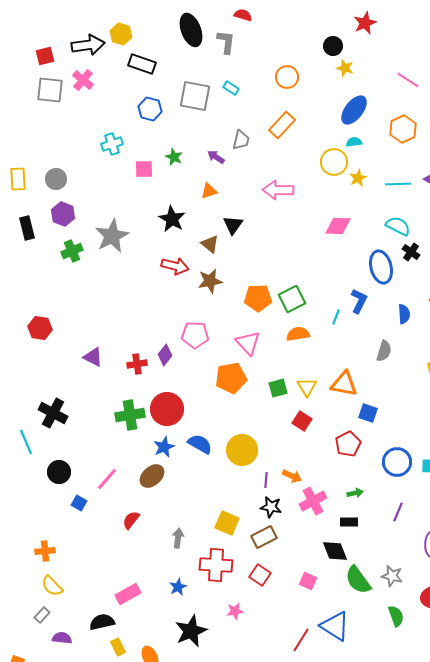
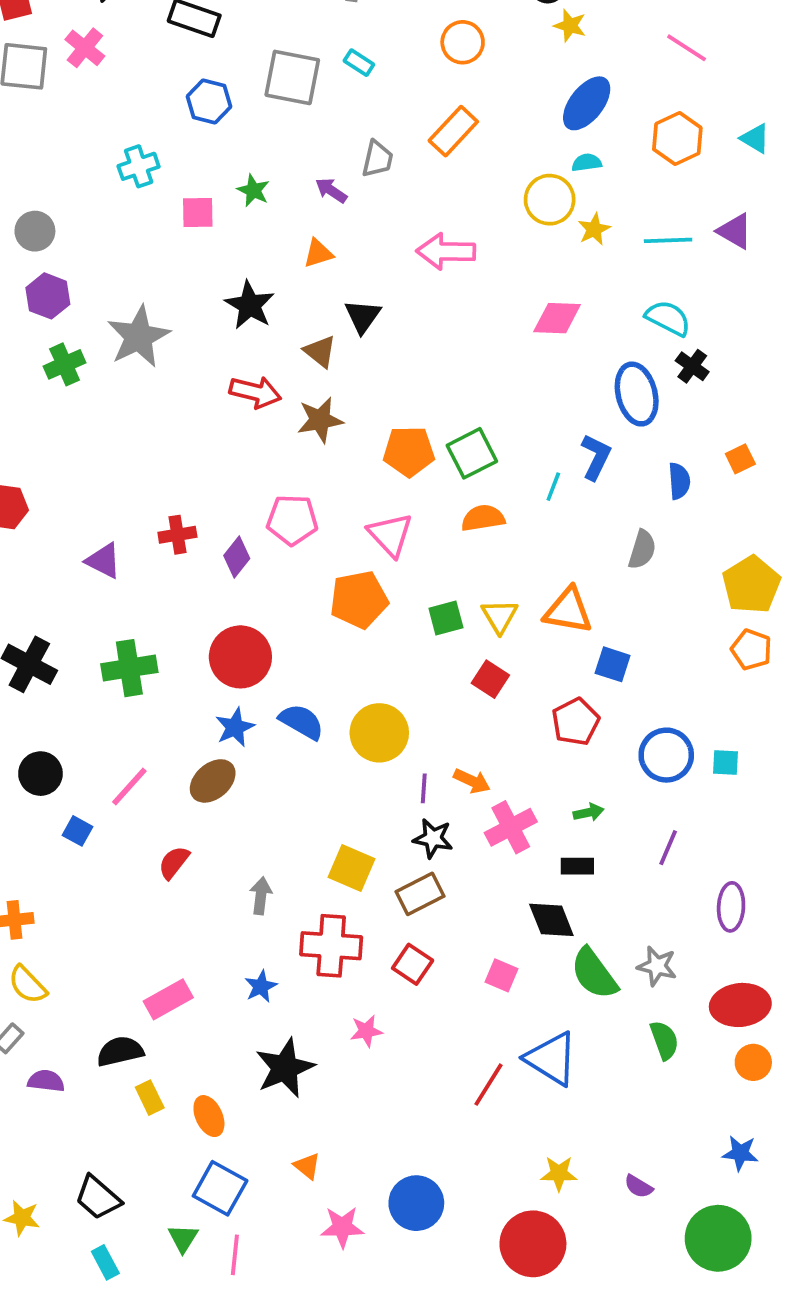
red cross: (137, 364) -> (177, 535), moved
green cross: (130, 415) -> (129, 668), moved

